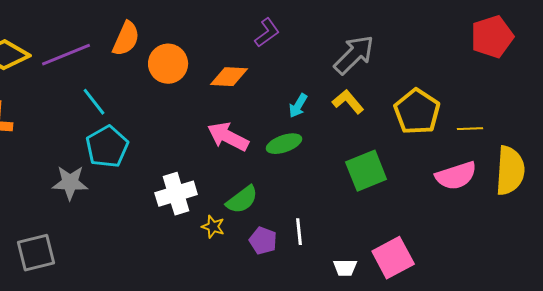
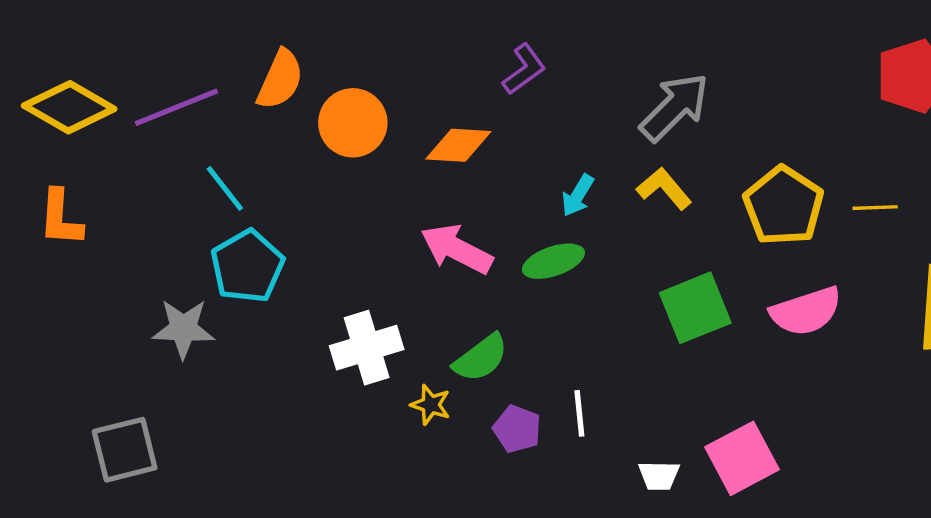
yellow line: (470, 129) -> (875, 208), moved
pink semicircle: (456, 176) -> (806, 311), moved

